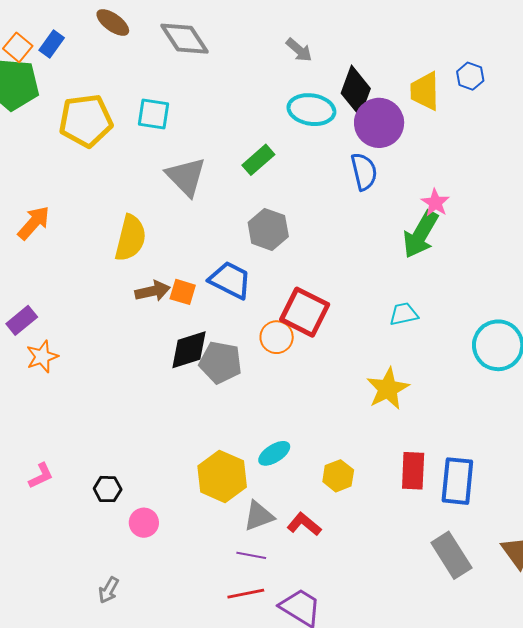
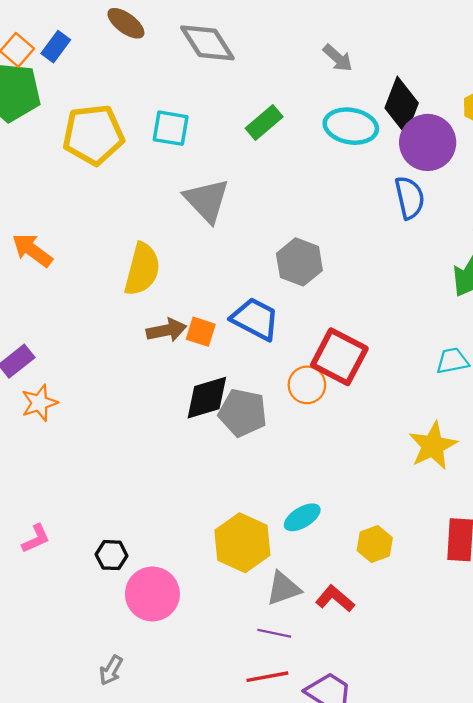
green rectangle: (258, 160) -> (264, 123), moved
orange arrow: (34, 223) -> (32, 250), turned -96
pink circle: (144, 523) -> (152, 594), size x1.6

